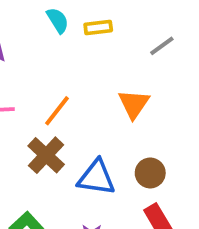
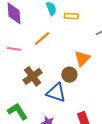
orange line: (57, 111) -> (42, 38), moved
brown circle: (150, 173) -> (69, 75), moved

